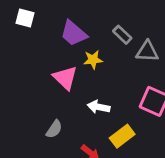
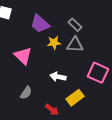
gray triangle: (147, 51) -> (75, 45), moved
pink triangle: (65, 78) -> (23, 56), moved

